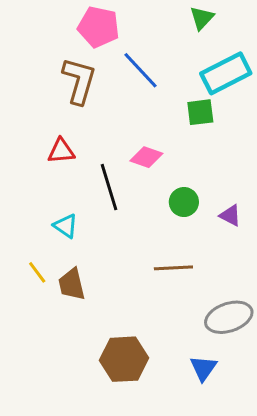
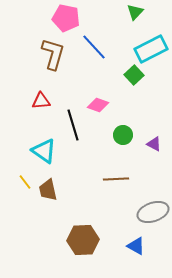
green square: (200, 112) -> (134, 75), turned -36
cyan triangle: (66, 226) -> (44, 151), size x1.5
blue triangle: (203, 368) -> (136, 246), turned -36

